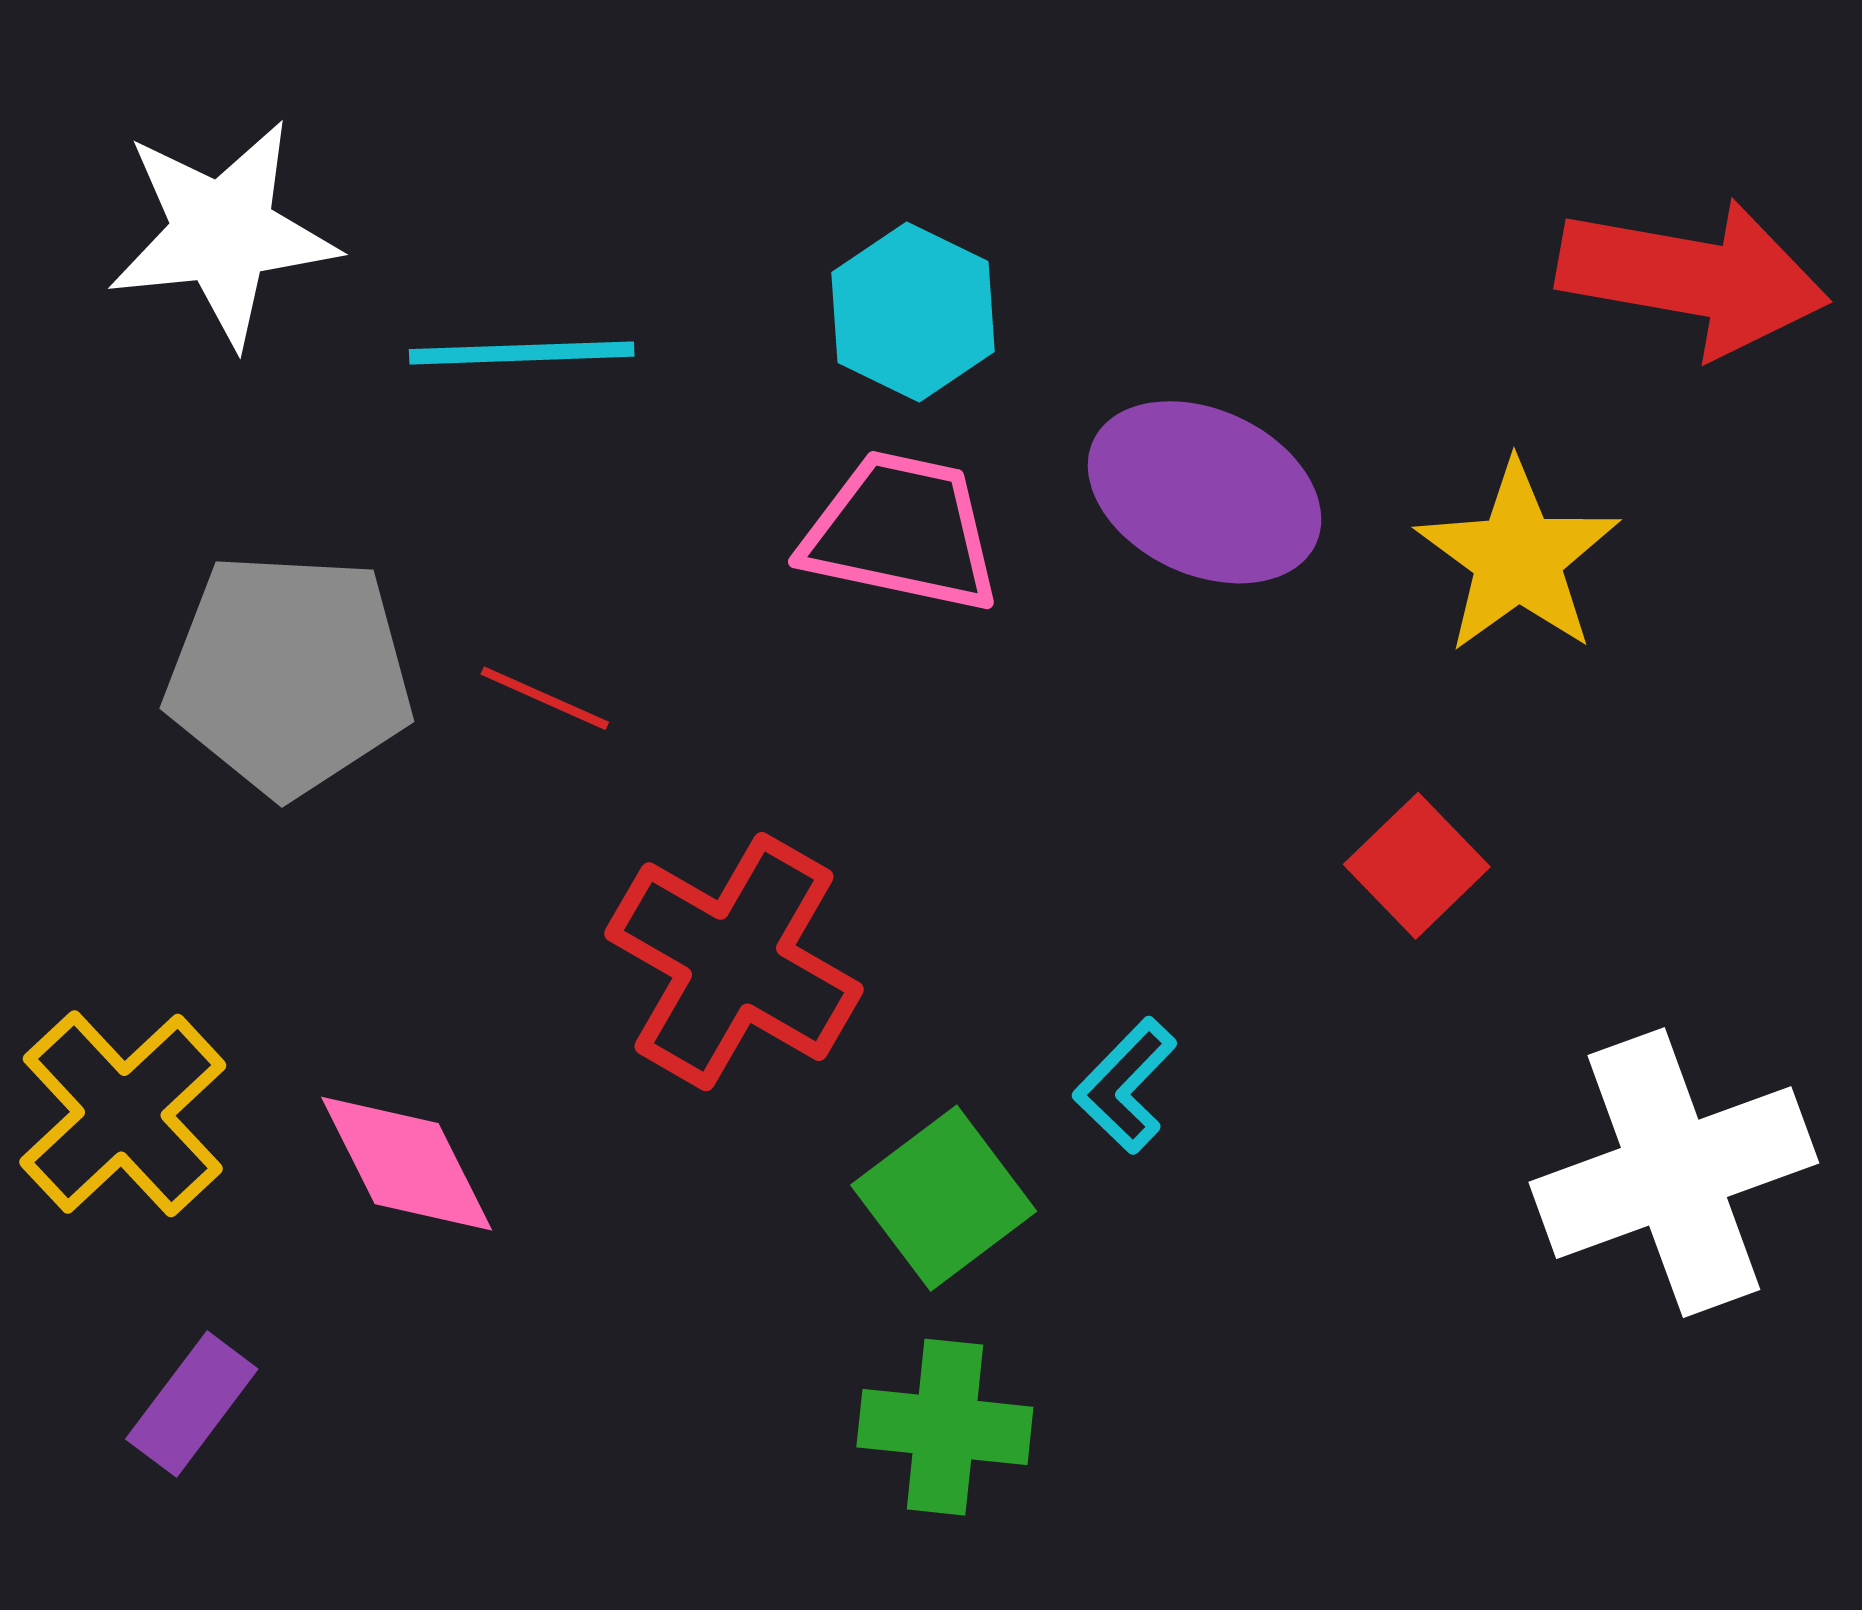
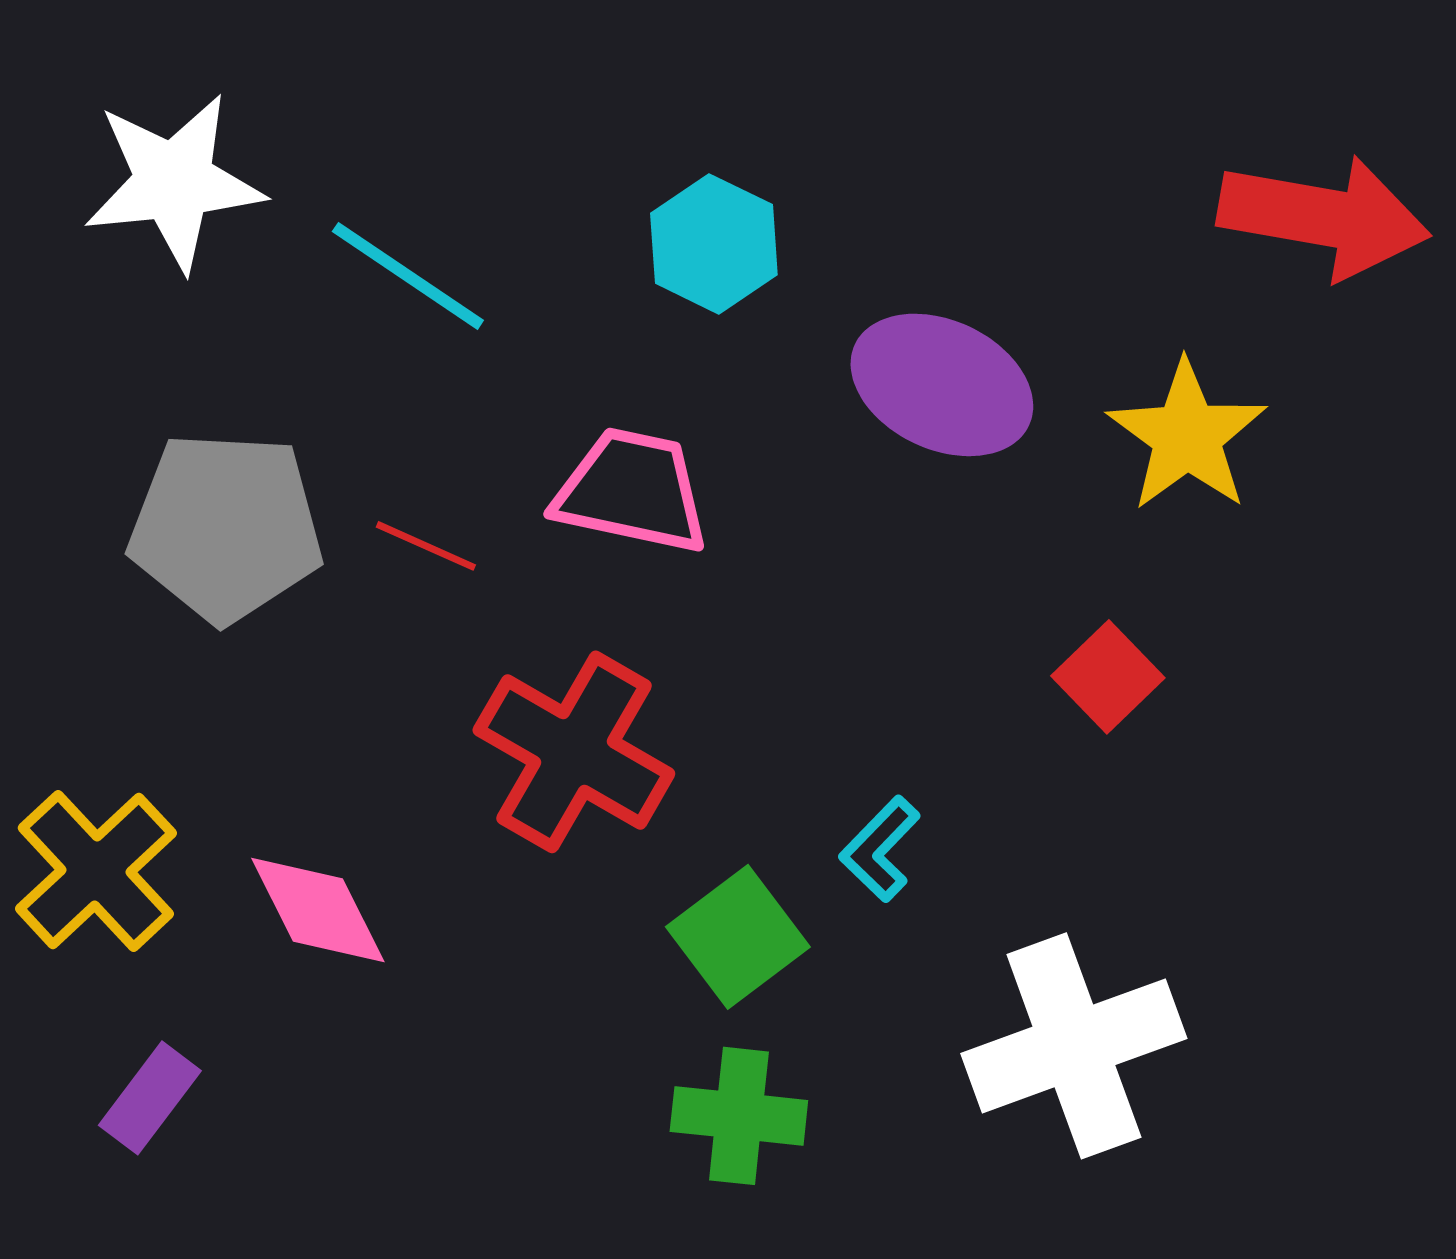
cyan line: (522, 353) -> (408, 276), turned 36
pink trapezoid: (901, 532) -> (632, 491), moved
white cross: (1674, 1173) -> (1074, 1046), moved

